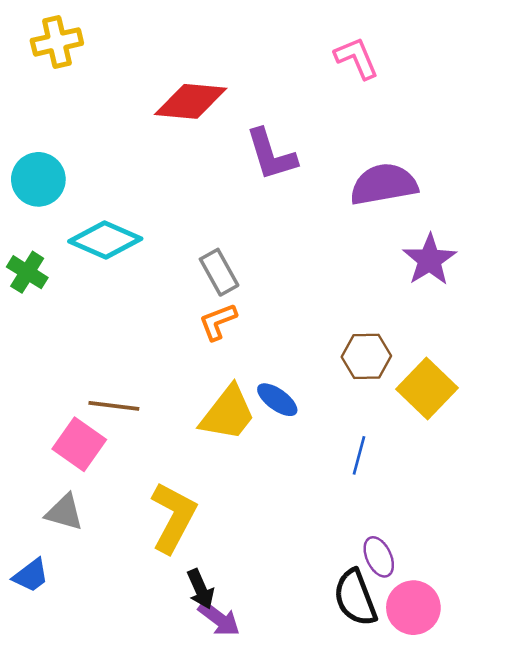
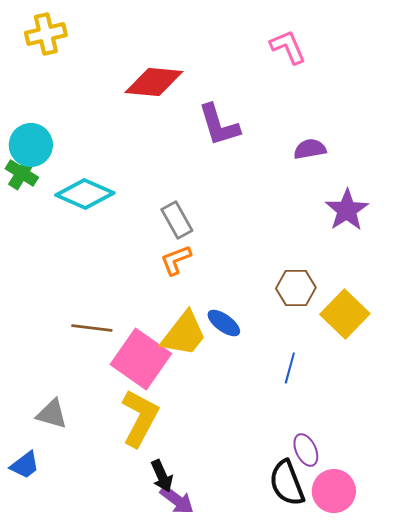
purple semicircle: (384, 184) -> (310, 149), size x0.6
green cross: (27, 272) -> (22, 173), moved
pink square: (79, 444) -> (141, 359), moved, size x1.4

